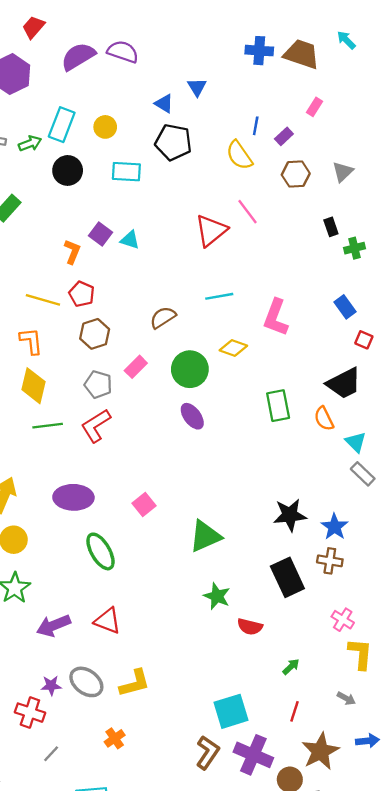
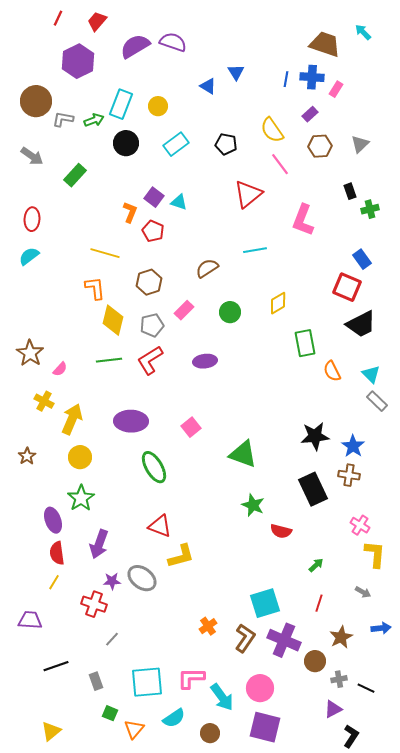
blue cross: (259, 51) -> (312, 77), moved
blue line: (256, 126) -> (286, 79), moved
black pentagon: (173, 142) -> (226, 144), moved, size x0.7
cyan rectangle: (126, 172) -> (176, 144), turned -40
pink line: (247, 212) -> (280, 164), moved
red pentagon: (82, 294) -> (153, 231), moved
pink L-shape: (276, 317) -> (303, 220), moved
red square: (364, 340) -> (347, 287), moved, size x1.8
yellow diamond: (233, 348) -> (278, 303), moved, turned -50
green circle: (190, 369) -> (230, 312), size x0.7
gray pentagon: (98, 384) -> (152, 325), turned -30
yellow diamond: (33, 386) -> (113, 320), moved
purple ellipse: (192, 416) -> (205, 361), moved, turned -60
orange semicircle: (324, 419) -> (332, 371), moved
green triangle: (205, 536) -> (243, 454), turned 44
purple arrow: (53, 626) -> (99, 544), moved, turned -48
yellow L-shape: (135, 683) -> (181, 556), moved
orange cross: (115, 738) -> (208, 626), moved
brown star: (320, 751) -> (341, 637), size x0.7

